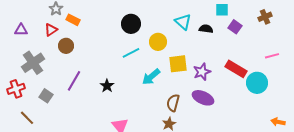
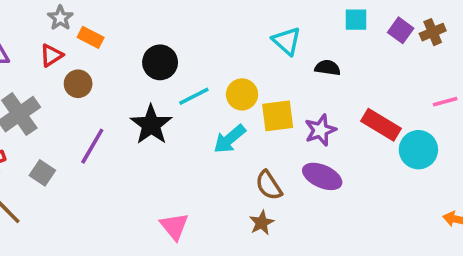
black circle: (131, 24) -> (160, 62), moved
purple square: (235, 27) -> (401, 30), moved
black semicircle: (206, 29) -> (328, 68), moved
yellow circle: (158, 42) -> (242, 94), moved
black star: (107, 86) -> (151, 125), moved, size x1.6
brown semicircle: (173, 103) -> (269, 185), turned -48

